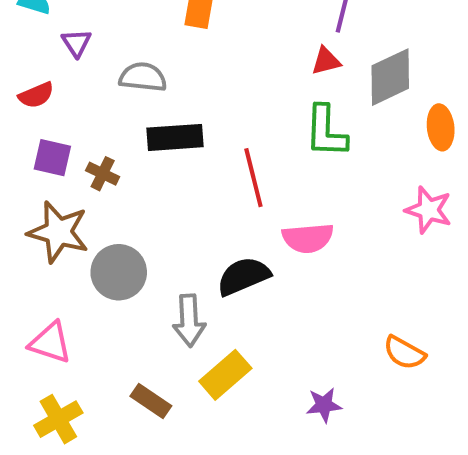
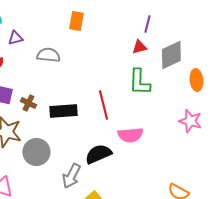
purple triangle: (76, 43) -> (15, 38), turned 49
black rectangle: (175, 137) -> (63, 111), moved
gray arrow: (189, 321) -> (71, 176), turned 30

